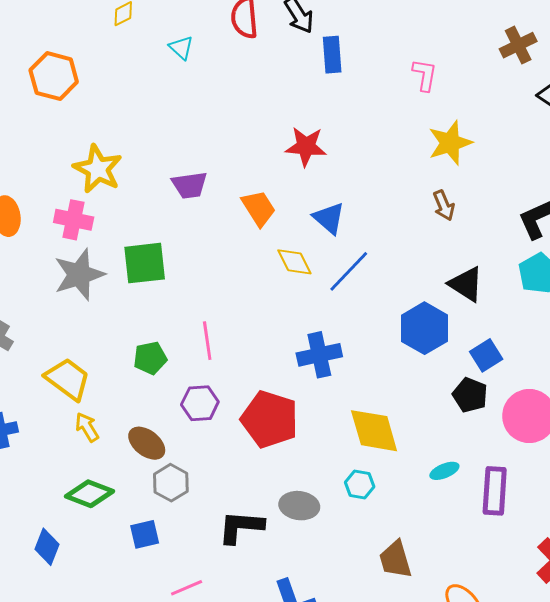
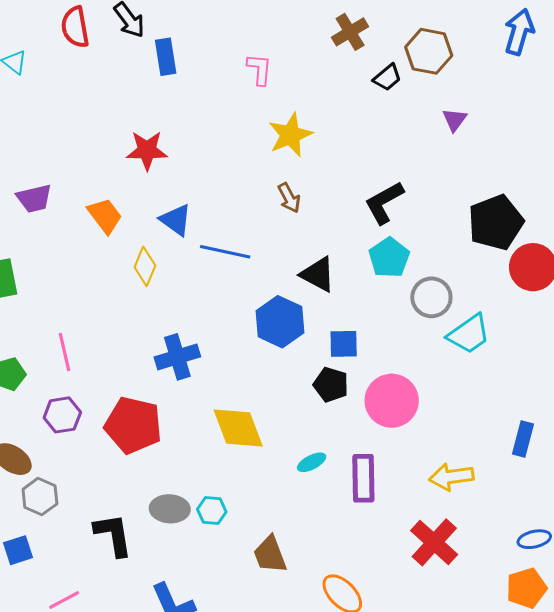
yellow diamond: (294, 262) -> (145, 266), turned 54
blue line: (349, 271) -> (225, 252), moved, turned 63
blue square: (486, 355) -> (344, 344), turned 36
cyan hexagon: (360, 484) -> (212, 511), moved
black L-shape: (241, 527) -> (113, 535), turned 81

